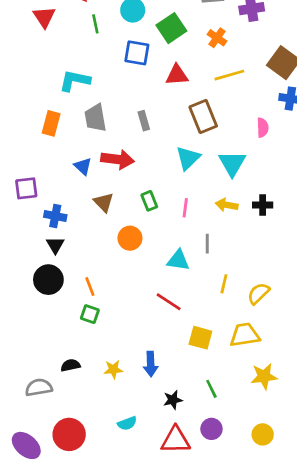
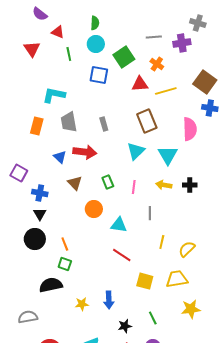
red triangle: (177, 75) -> (140, 84), moved
pink semicircle: (263, 128) -> (190, 129), size x1.6
purple square: (26, 188) -> (19, 173), turned 36
cyan triangle: (178, 260) -> (119, 225), moved
black semicircle: (70, 365) -> (51, 285), moved, size x1.6

